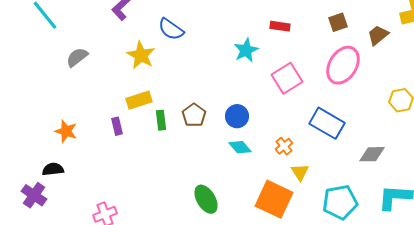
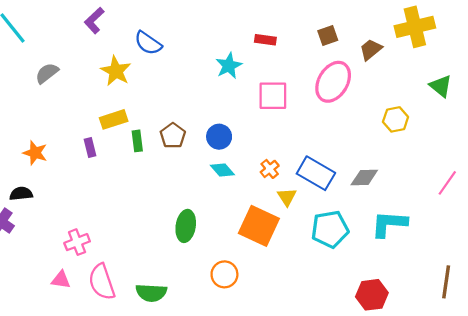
pink square: (287, 78) -> (273, 96), turned 32
blue rectangle: (327, 123) -> (316, 173), moved
green ellipse: (206, 199) -> (186, 226), turned 40

